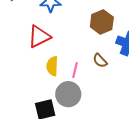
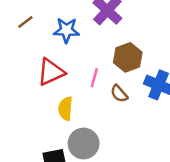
brown semicircle: (100, 61) -> (119, 94), moved
pink line: (75, 70) -> (94, 78), moved

